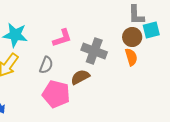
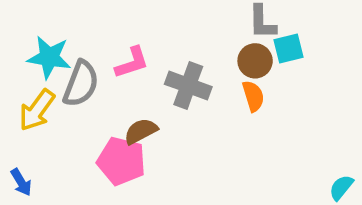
gray semicircle: (46, 65) -> (81, 84), moved, size x1.5
brown semicircle: (80, 77) -> (141, 131), moved

